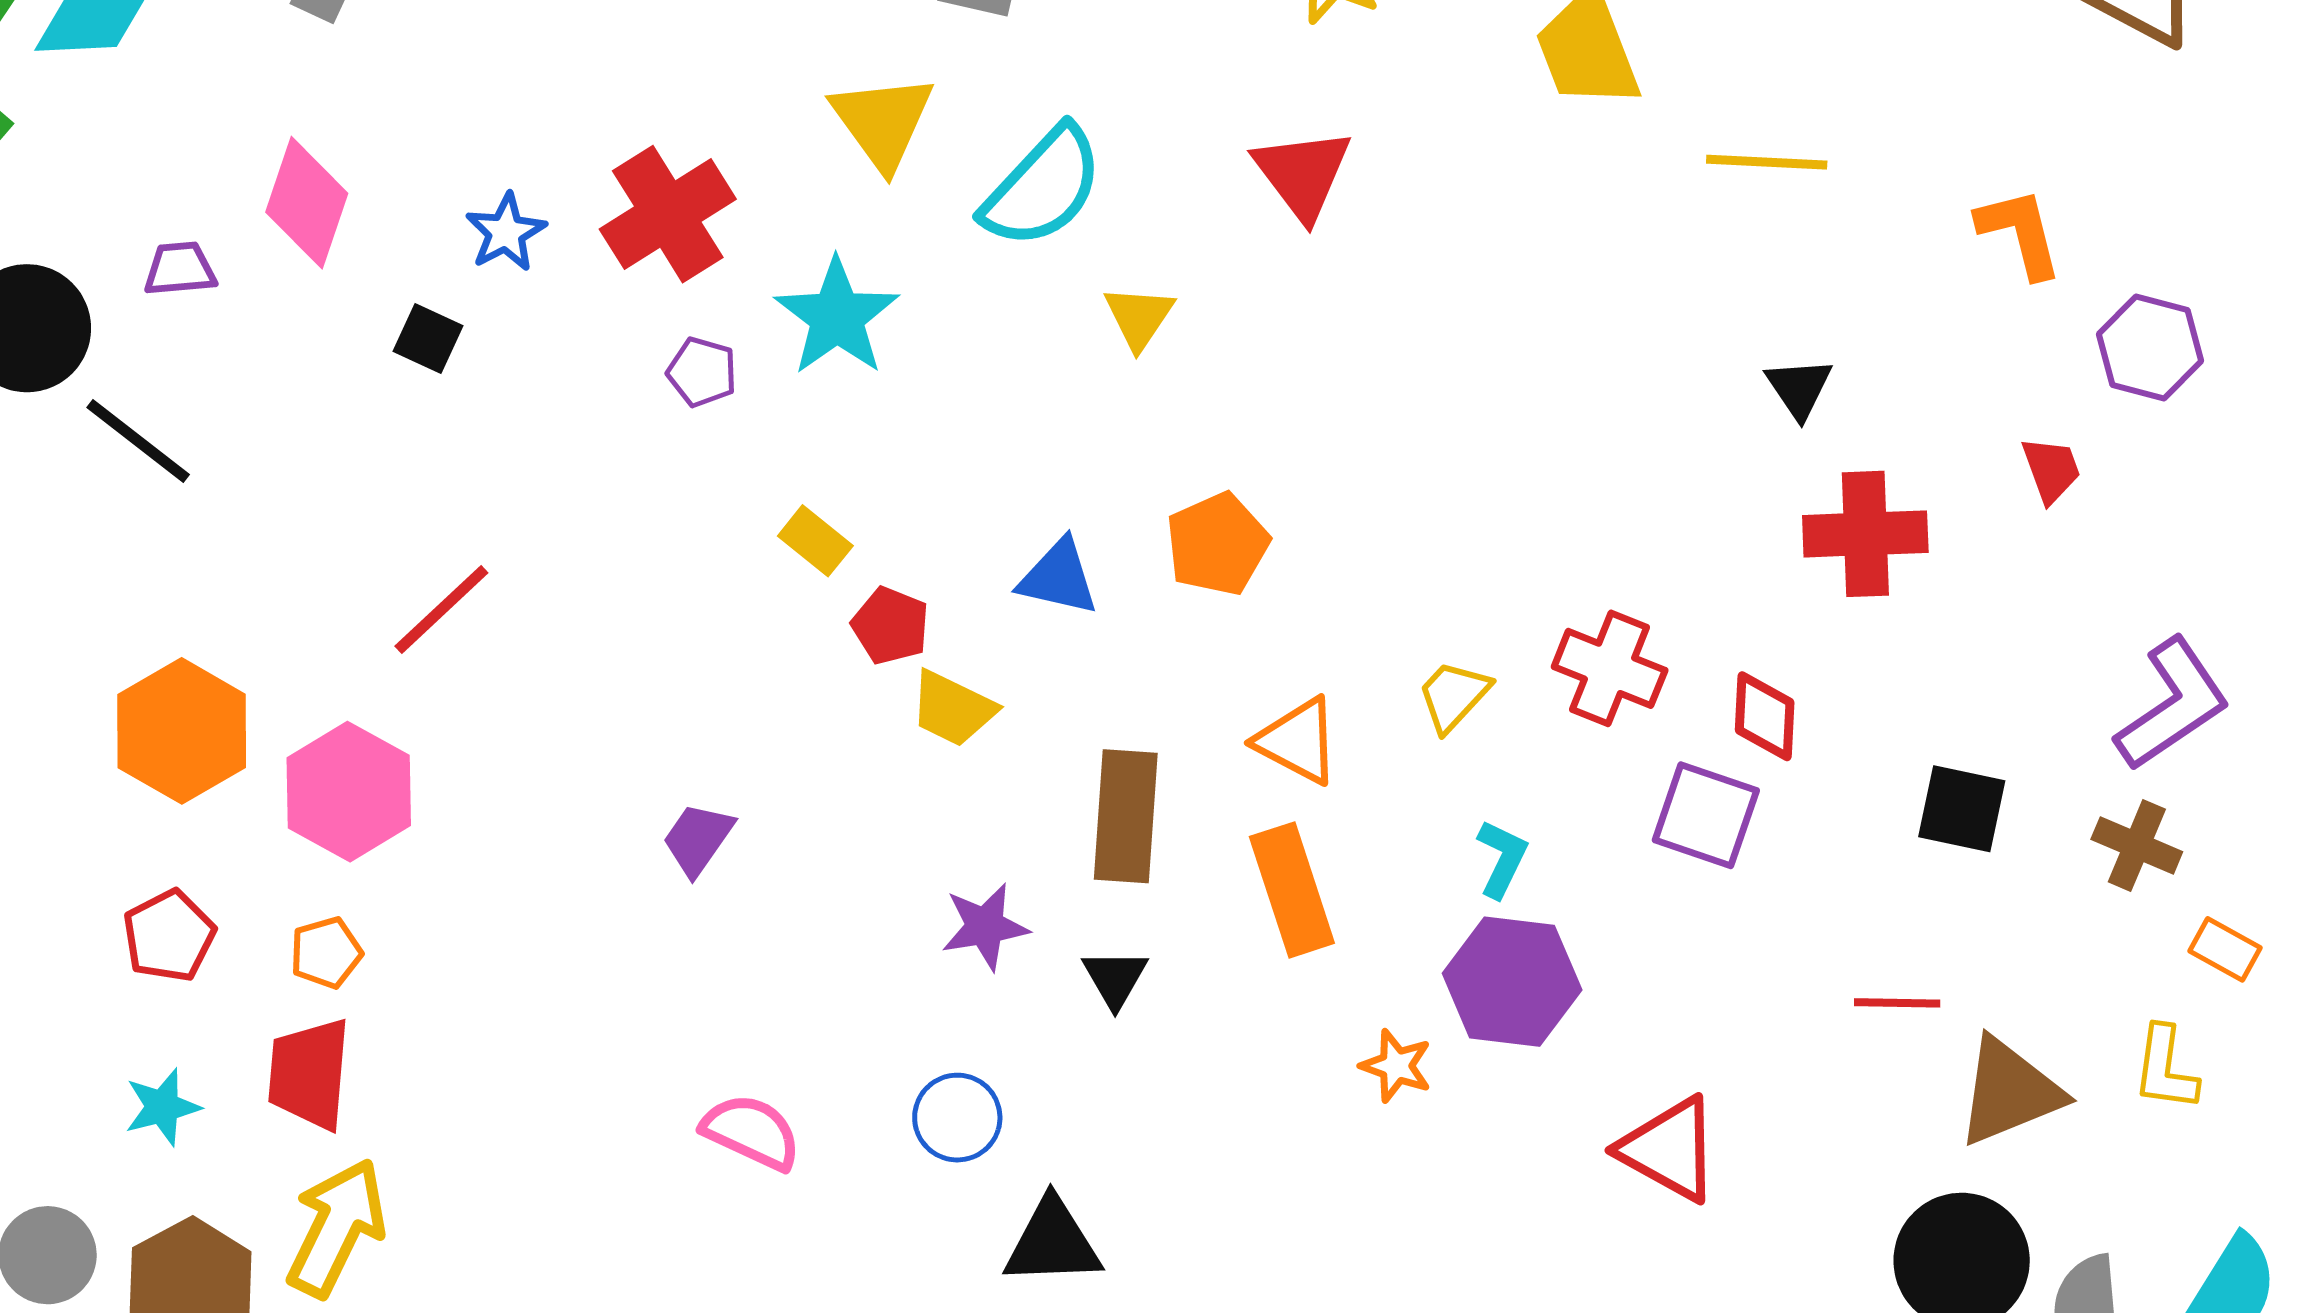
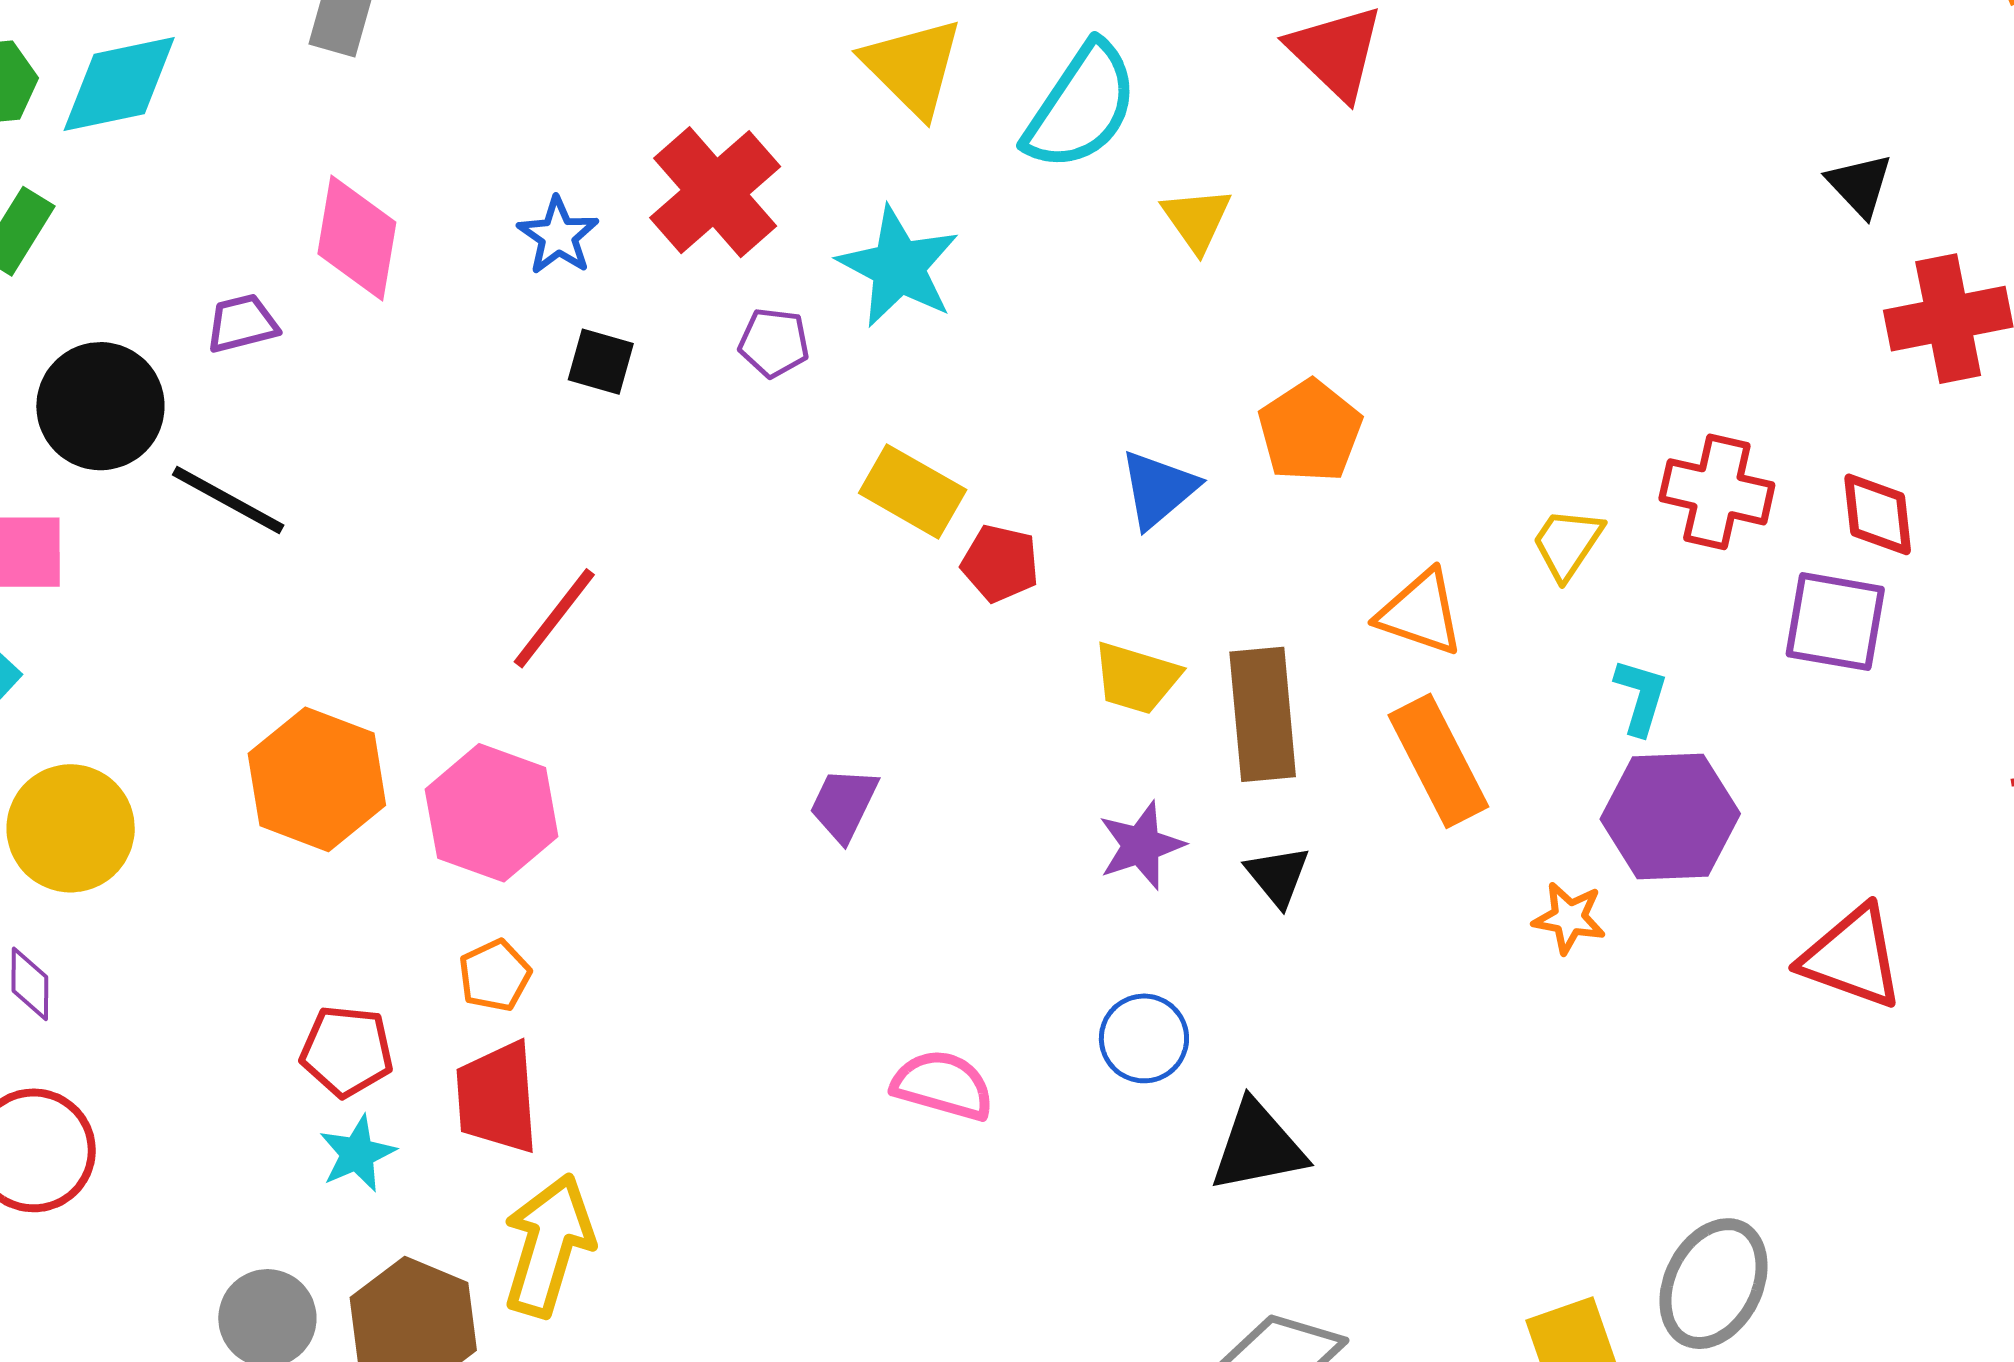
black square: (428, 338) -> (601, 362), moved
yellow rectangle: (815, 541) -> (913, 491), size x1.4
blue triangle: (1058, 577) -> (1158, 489), turned -44
yellow trapezoid: (953, 709) -> (1136, 678), moved
red pentagon: (169, 936) -> (347, 1051), moved, turned -30

